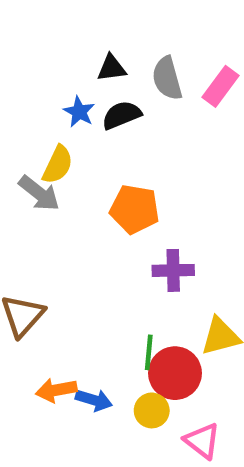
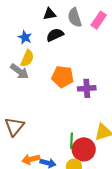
blue star: (79, 112) -> (25, 37), moved
purple cross: (173, 270) -> (87, 88), moved

